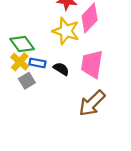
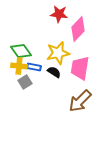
yellow star: (66, 31) -> (58, 53), moved, turned -30
yellow cross: (20, 62) -> (19, 66), turned -35

